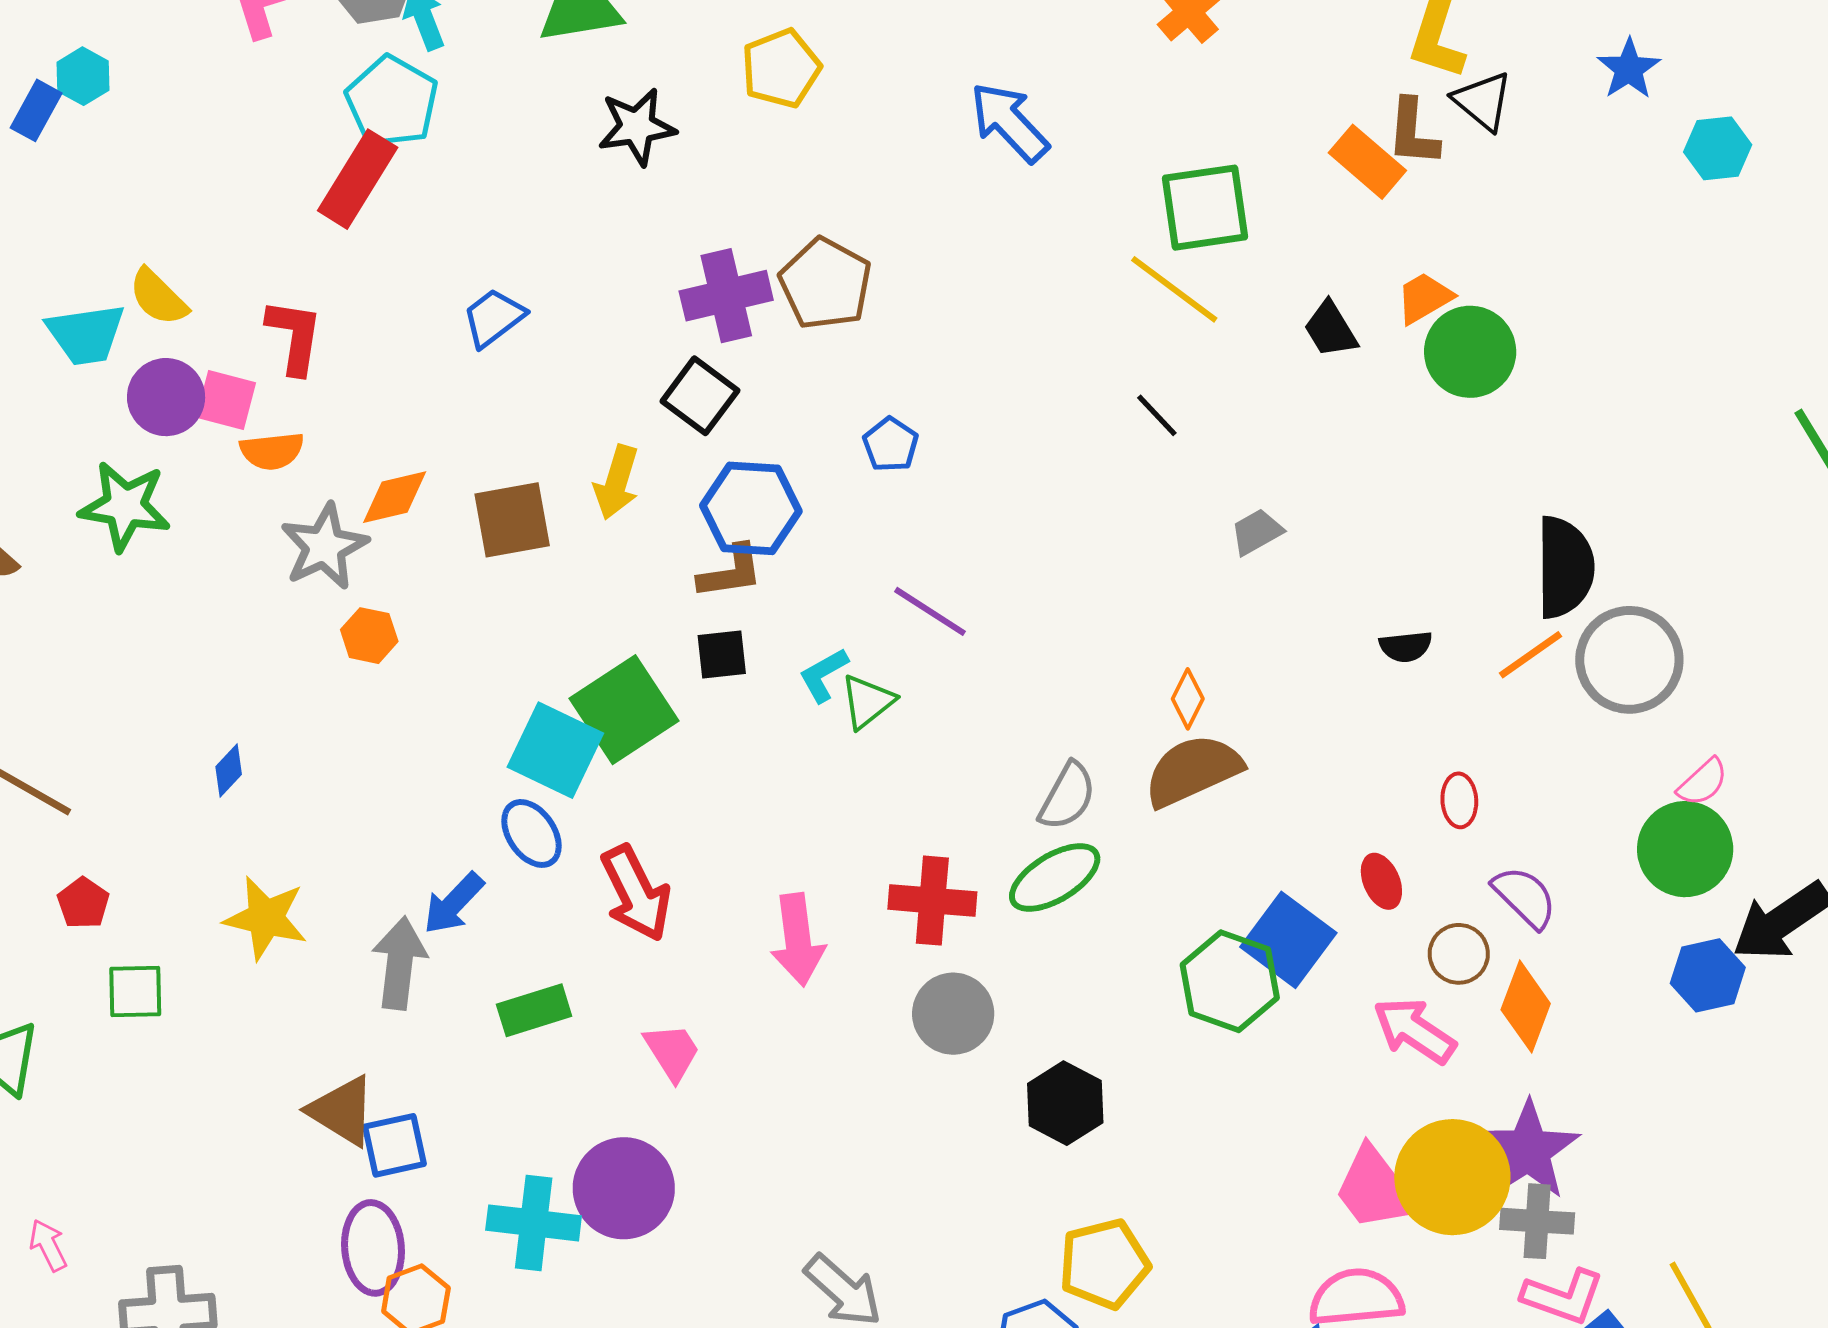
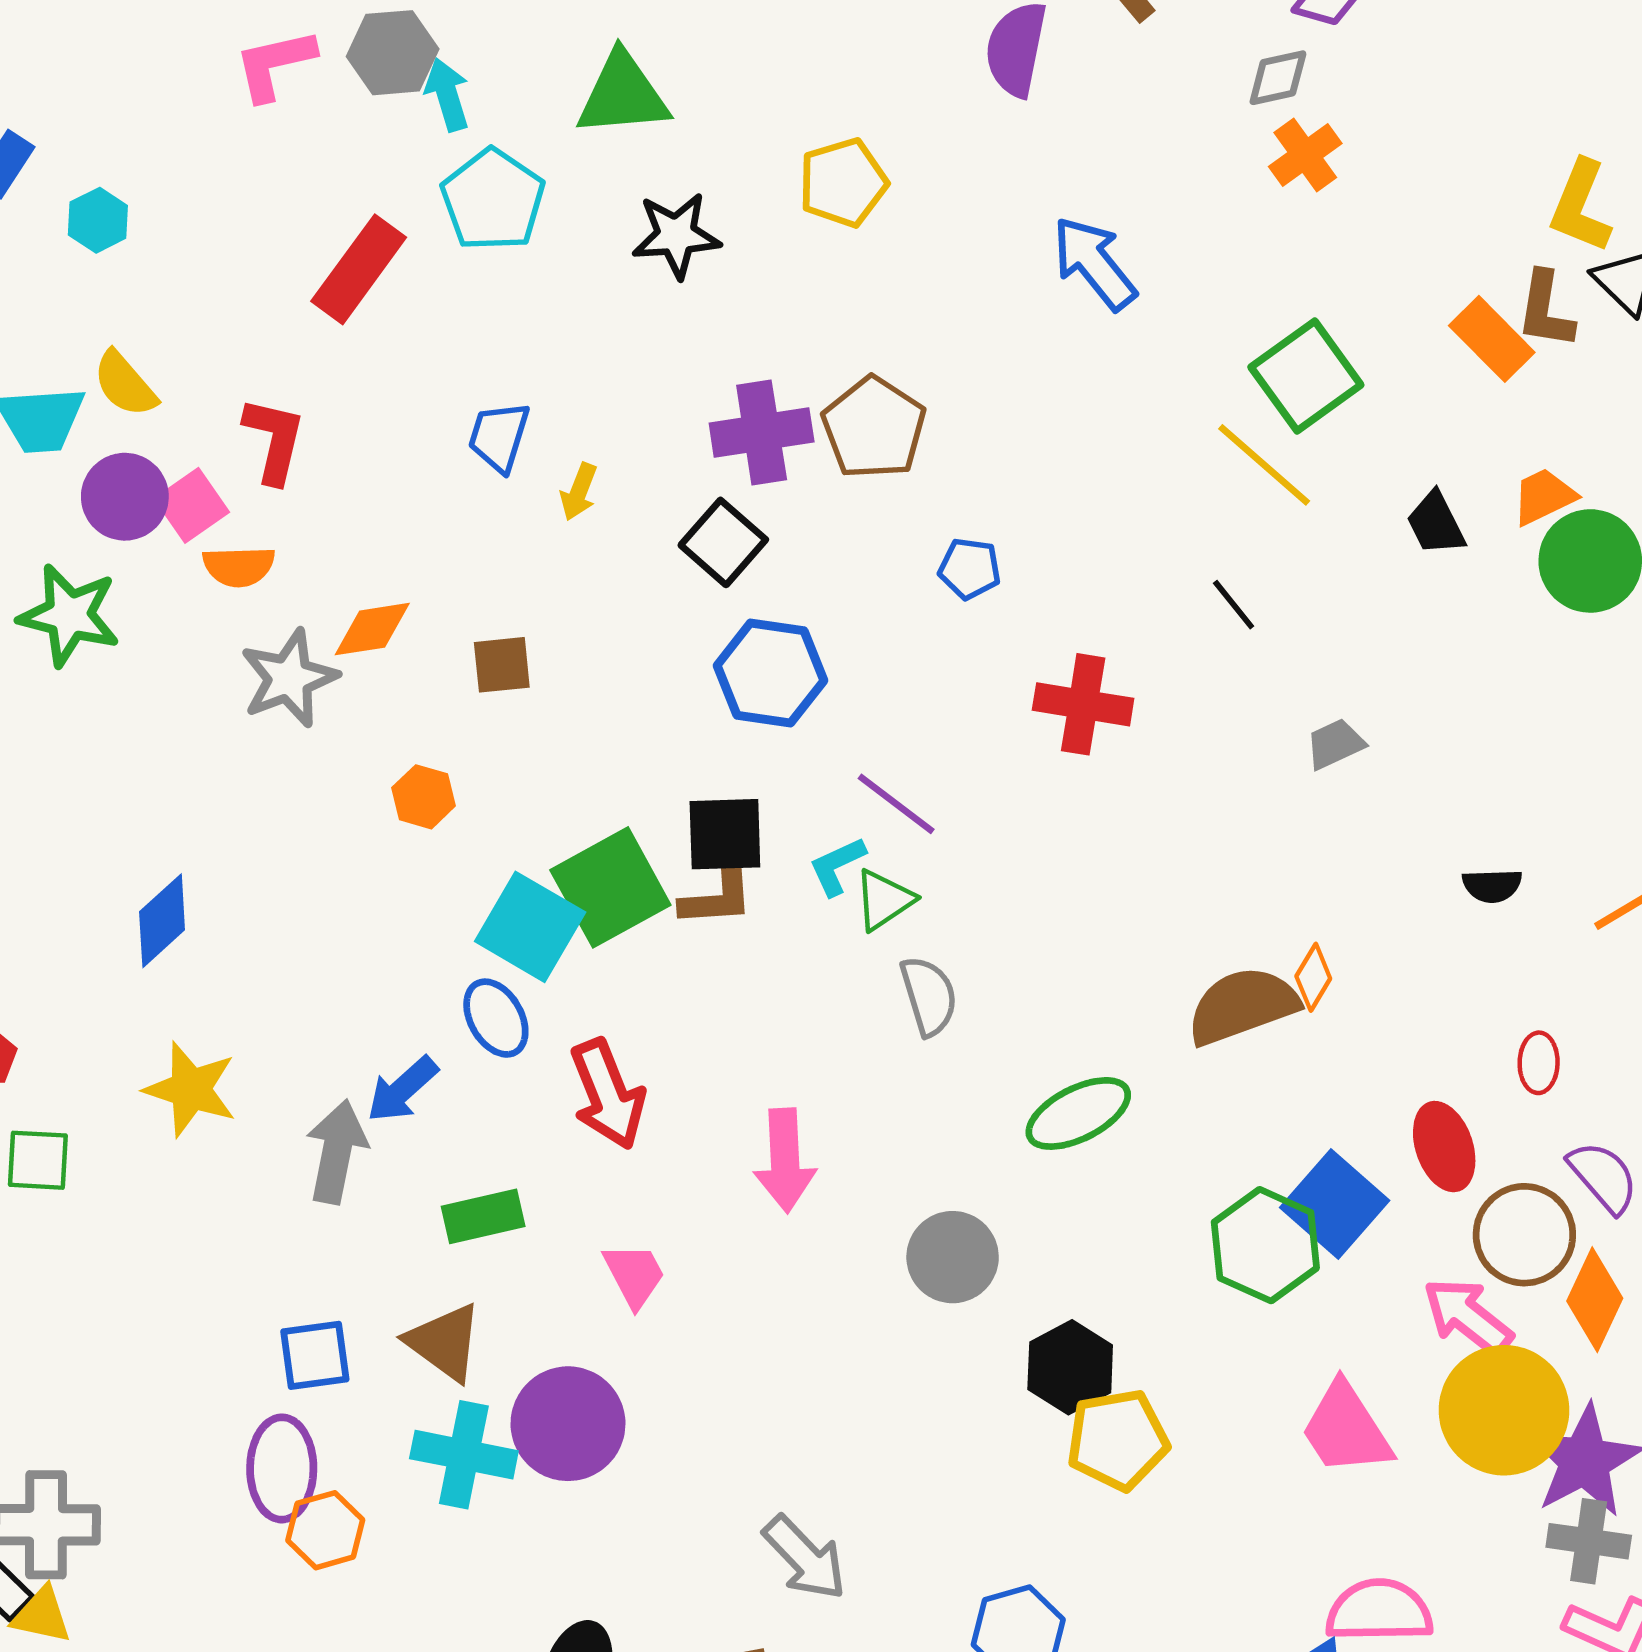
cyan hexagon: (83, 76) -> (98, 220), moved
cyan pentagon: (392, 102) -> (493, 200), moved
green square: (1205, 208) -> (1306, 376), turned -32
blue trapezoid: (494, 318) -> (499, 437), turned -40
pink square: (226, 400) -> (192, 505), turned 36
blue pentagon: (891, 445) -> (970, 569), moved, turned -30
yellow arrow: (617, 482) -> (579, 492), moved, size x0.7
brown square: (512, 520) -> (502, 665), size x0.7
brown L-shape: (731, 572) -> (717, 898), moved
purple line: (930, 611) -> (896, 804), moved
orange hexagon: (369, 636) -> (424, 797), moved
black square: (722, 654) -> (725, 834), size x1.4
orange diamond: (1188, 699) -> (1313, 977), moved
blue diamond: (229, 770) -> (162, 921), size x1.6
gray semicircle: (1067, 796) -> (929, 996), moved, turned -50
red ellipse: (1381, 881) -> (1444, 1147), size x1.4
red cross: (932, 901) -> (1083, 704), moved
brown circle: (1459, 954) -> (1524, 1235), size x1.5
brown triangle: (342, 1111) -> (445, 1342), moved
yellow circle: (1452, 1177) -> (1504, 1410), moved
pink trapezoid: (1375, 1189) -> (1346, 1429), moved
yellow pentagon: (1104, 1264) -> (1118, 1440), moved

